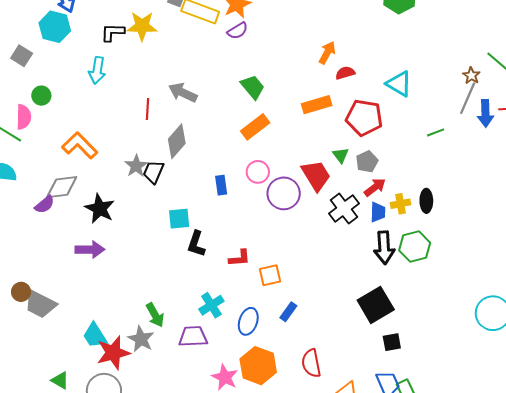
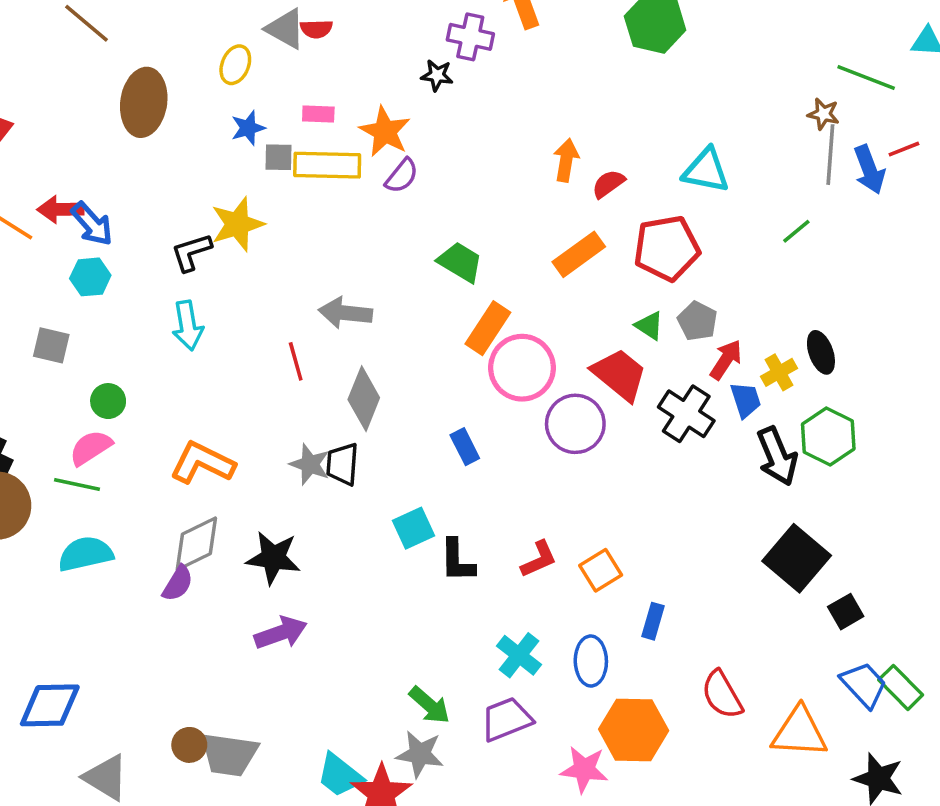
cyan hexagon: (55, 27) -> (90, 277), size x0.7
pink semicircle: (24, 117) -> (91, 448), turned -105
pink circle: (258, 172) -> (522, 368), moved, size x1.6

